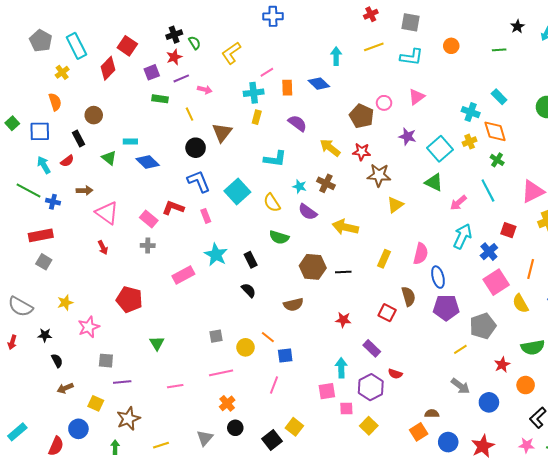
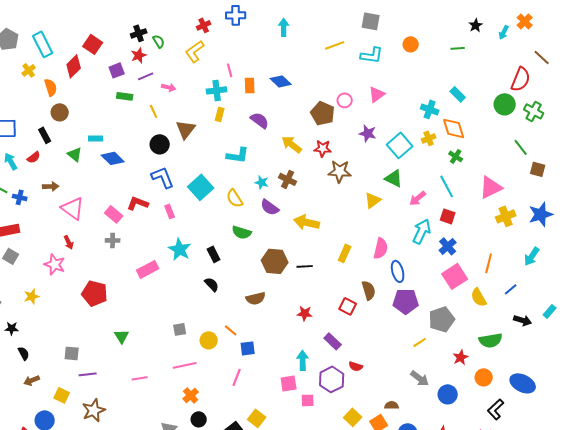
red cross: (371, 14) -> (204, 25), moved
cyan arrow: (336, 56) -> (284, 27), moved
pink line: (267, 72) -> (230, 70), turned -72
orange semicircle: (55, 102) -> (51, 87), moved
yellow triangle: (395, 205) -> (373, 200), moved
red square: (508, 230) -> (448, 216), moved
pink star: (89, 327) -> (55, 264), moved, turned -30
yellow square: (369, 426) -> (353, 417), moved

